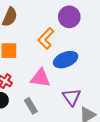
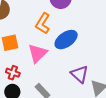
pink triangle: (40, 78) -> (38, 53), moved, turned -40

